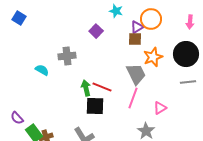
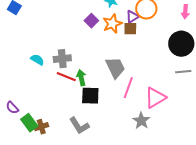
gray cross: (67, 56) -> (62, 59), moved
orange star: (153, 57) -> (112, 24), moved
gray trapezoid: (136, 74) -> (115, 68), moved
red line: (102, 87) -> (66, 77), moved
pink triangle: (160, 108) -> (155, 98), size x1.6

